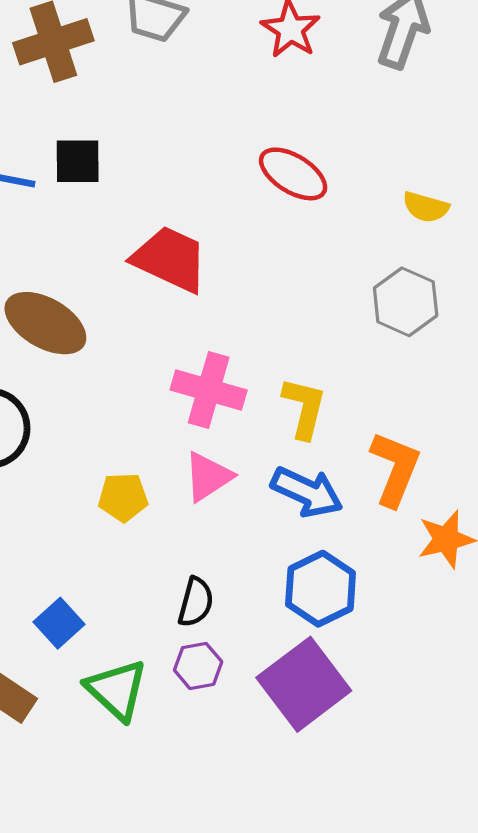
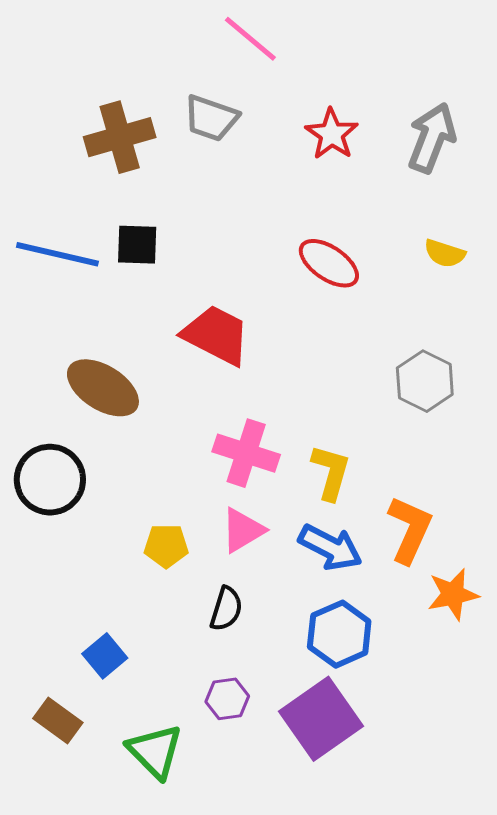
yellow semicircle: (426, 207) -> (445, 253), moved
black semicircle: (196, 602) -> (226, 609), moved
green triangle: (117, 690) -> (155, 751), moved

